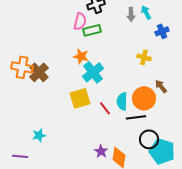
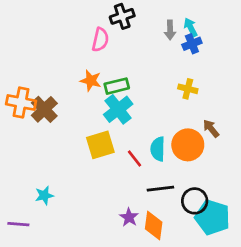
green rectangle: (92, 30) -> (117, 86), moved
blue cross: (162, 31) -> (192, 44), moved
orange star: (81, 56) -> (91, 81), moved
black line: (136, 117) -> (160, 189), moved

